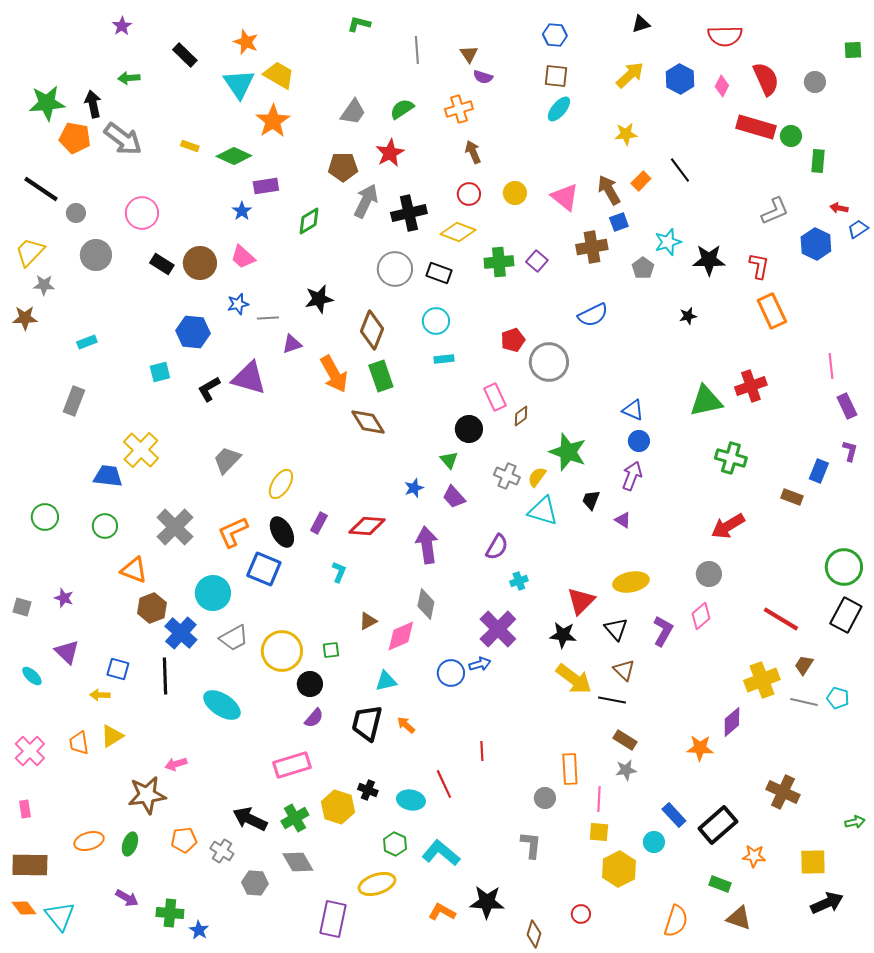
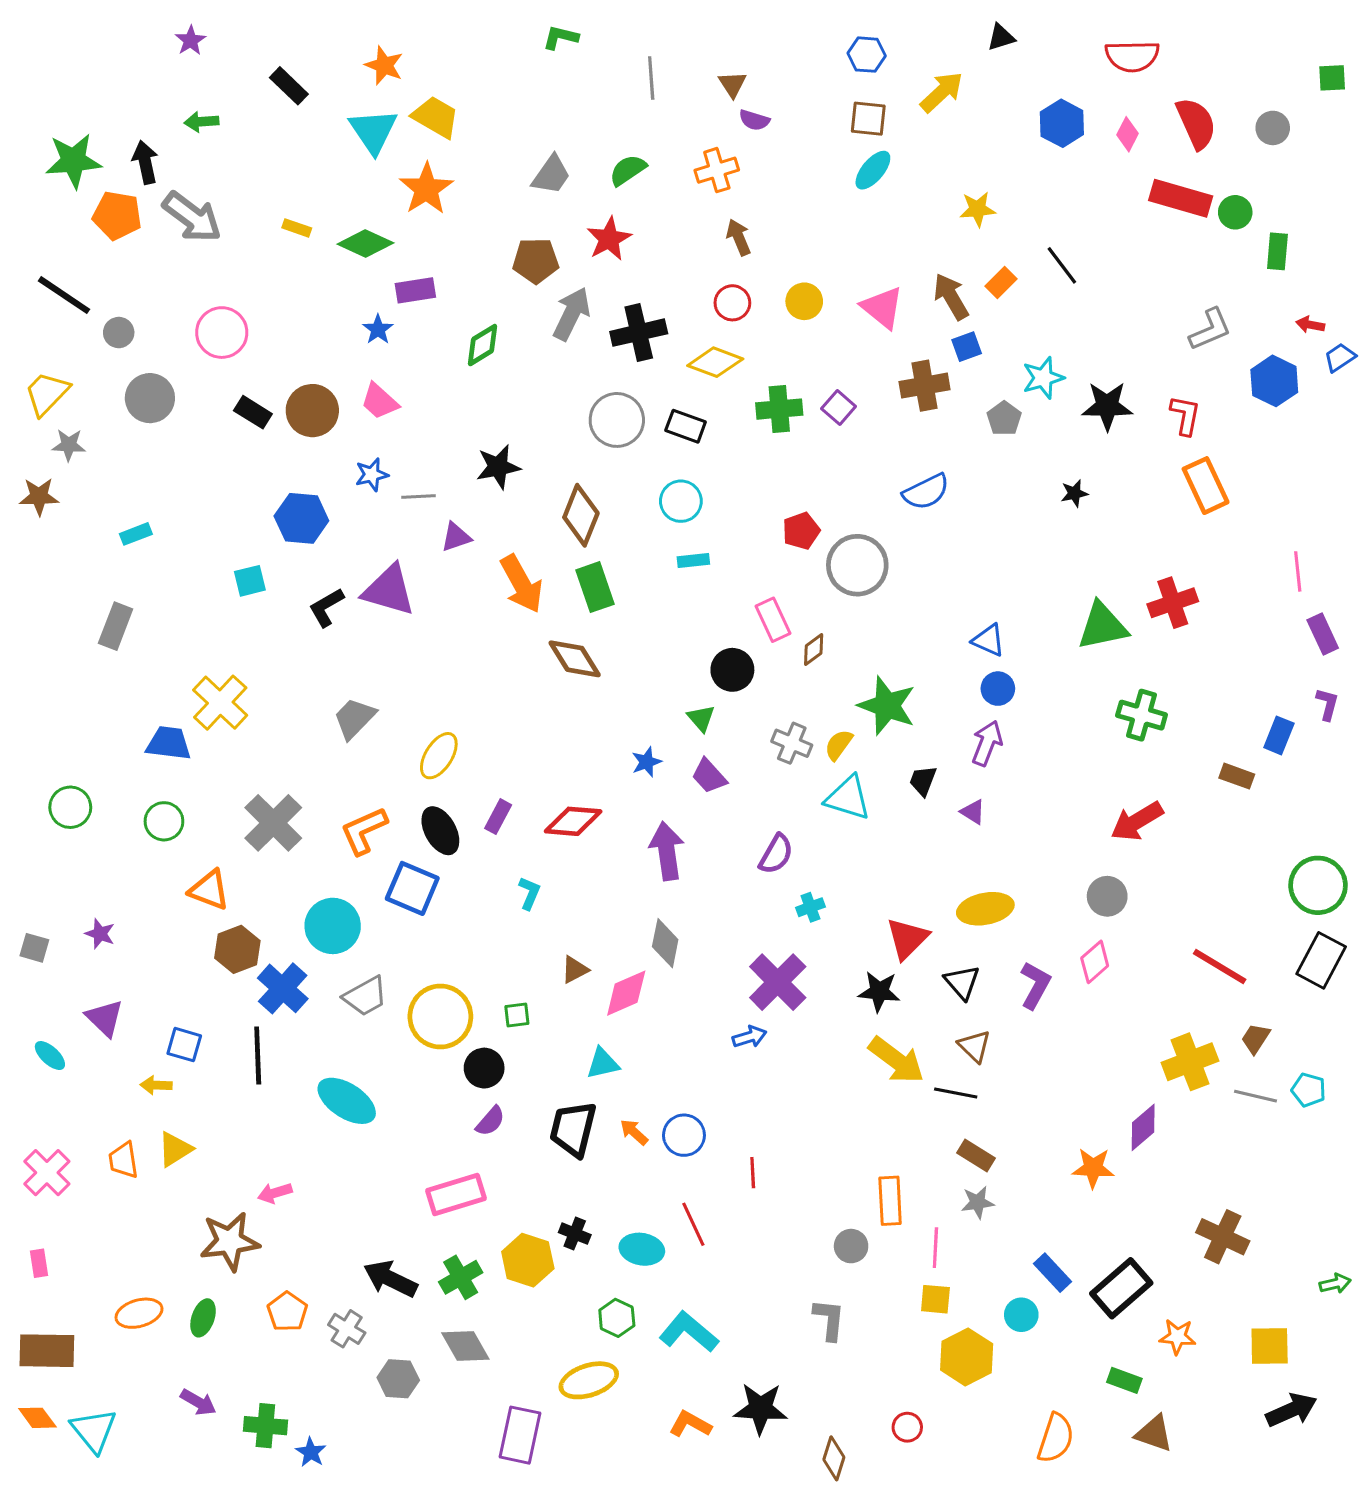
yellow arrow: (630, 75) -> (942, 92), moved
blue circle: (451, 673) -> (684, 1135), moved
orange pentagon: (184, 840) -> (287, 1312), turned -30

